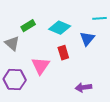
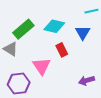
green rectangle: (28, 26) -> (23, 29), size x1.5

